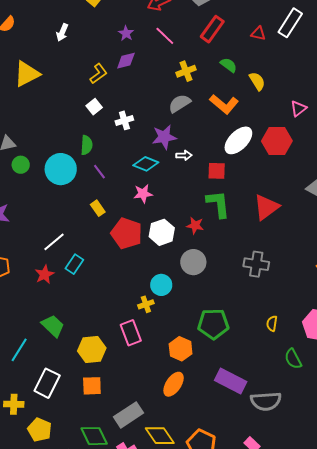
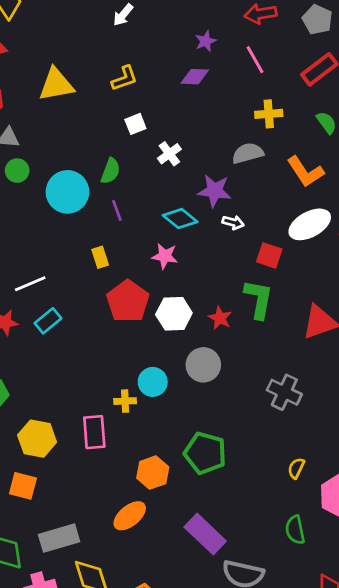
yellow triangle: (27, 74) -> (56, 84), moved
yellow L-shape: (98, 74) -> (124, 78), moved
white cross: (124, 120) -> (169, 154), turned -36
yellow semicircle: (272, 324) -> (296, 468), moved

